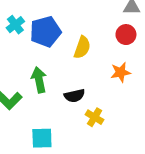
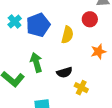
red circle: (126, 35) -> (90, 19), moved

